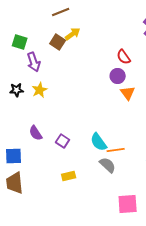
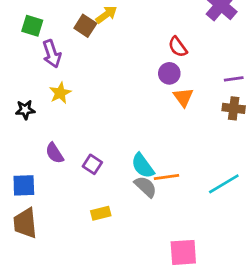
black star: (17, 90) -> (25, 110), moved
gray semicircle: (108, 165) -> (146, 187), moved

